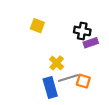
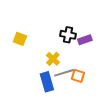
yellow square: (37, 26) -> (20, 39), moved
black cross: (82, 31) -> (68, 35), moved

